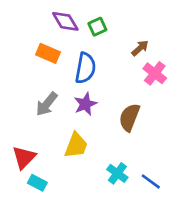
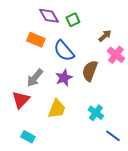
blue semicircle: (85, 68) -> (64, 51), turned 130
brown semicircle: (129, 117) -> (90, 71), moved
red triangle: (24, 157) -> (21, 100), moved
cyan cross: (117, 173) -> (96, 113), moved

